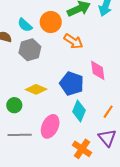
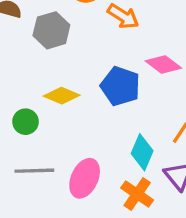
pink diamond: (98, 70) -> (163, 64), turned -45
cyan diamond: (79, 111) -> (142, 152), moved
pink ellipse: (50, 126) -> (85, 178), moved

